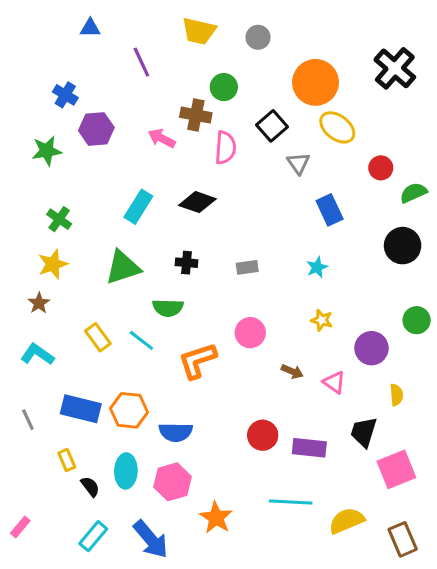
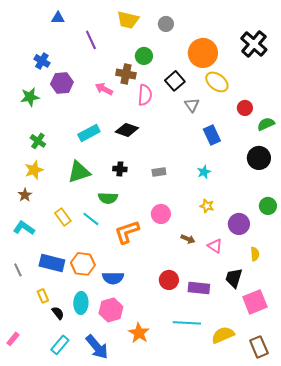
cyan rectangle: (138, 207) -> (89, 133), turned 30

